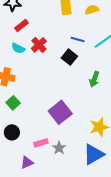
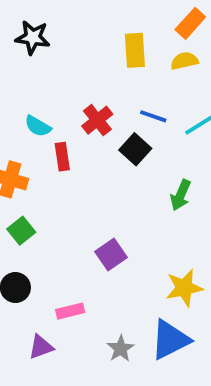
red rectangle: (22, 25) -> (62, 157), moved, turned -64
red cross: (39, 45) -> (97, 120), moved
purple square: (60, 112) -> (111, 255), size x0.7
gray star: (59, 148) -> (121, 349), moved

